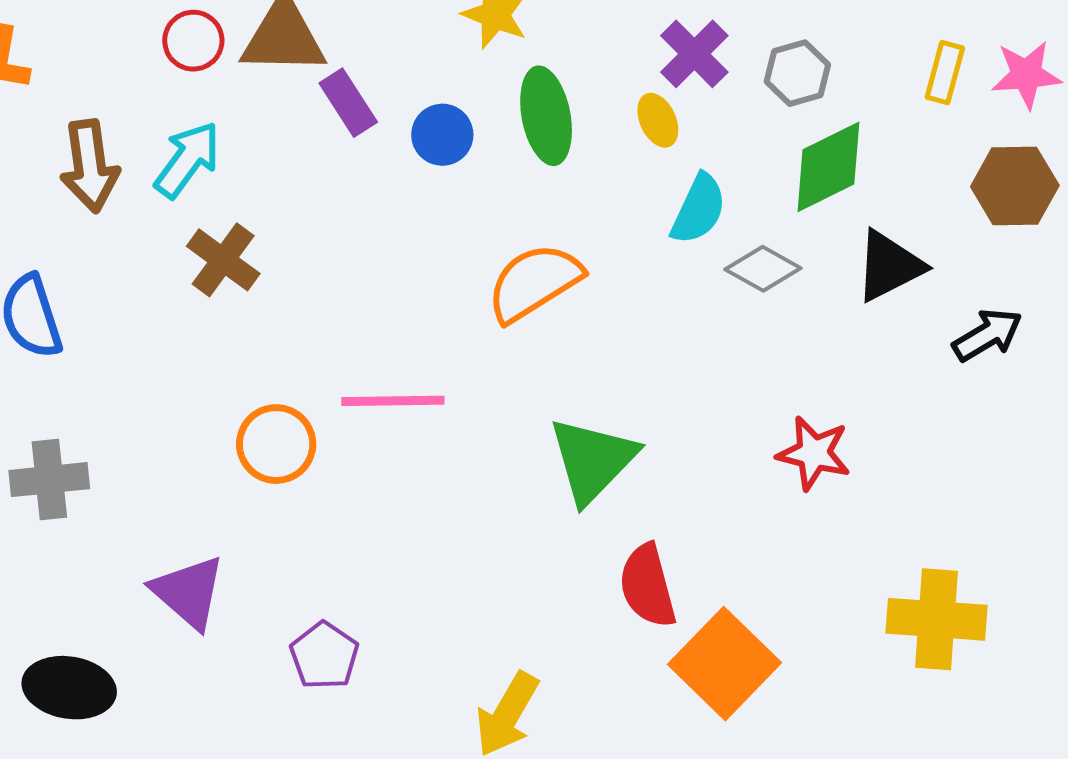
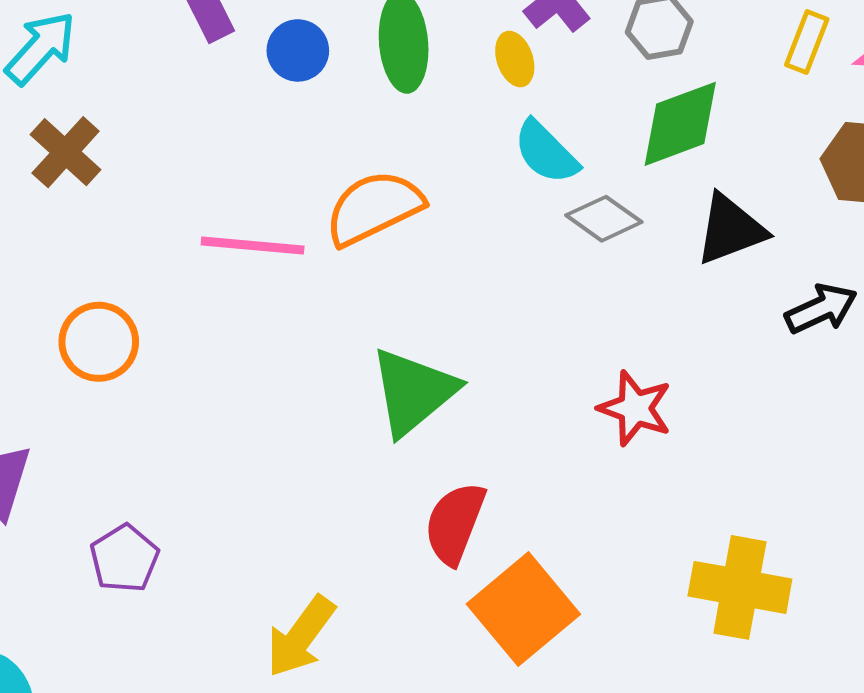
cyan semicircle: (699, 209) -> (546, 152), turned 104
pink line: (393, 401) -> (253, 246), moved
red semicircle: (648, 586) -> (455, 523), turned 30

